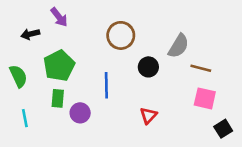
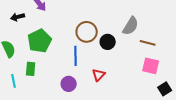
brown circle: (121, 35) -> (87, 32), moved
green rectangle: (58, 98) -> (31, 69), moved
purple circle: (80, 113) -> (69, 84), moved
red triangle: (148, 116) -> (99, 75), moved

